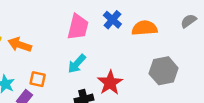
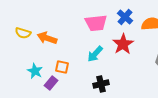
pink trapezoid: (78, 27) -> (96, 23), turned 70
red star: (110, 83) -> (123, 44), moved

